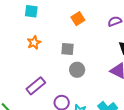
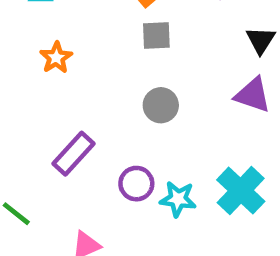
gray square: (68, 49) -> (156, 35), moved

